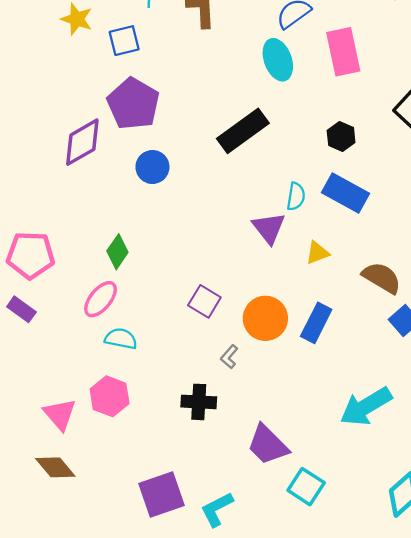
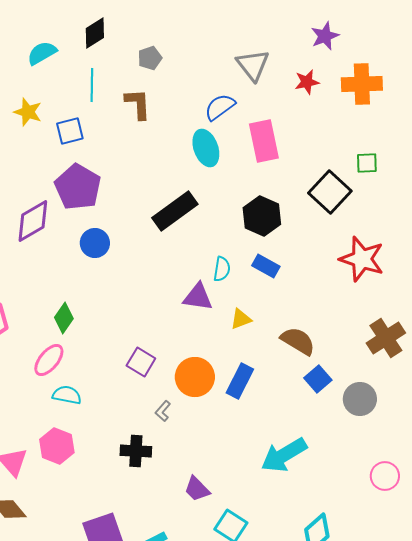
black hexagon: (341, 137) -> (262, 216), size x1.5
blue rectangle: (346, 193) -> (266, 266), size x0.7
purple triangle: (269, 228) -> (198, 297), turned -44
purple trapezoid: (268, 445) -> (197, 489), size x0.7

